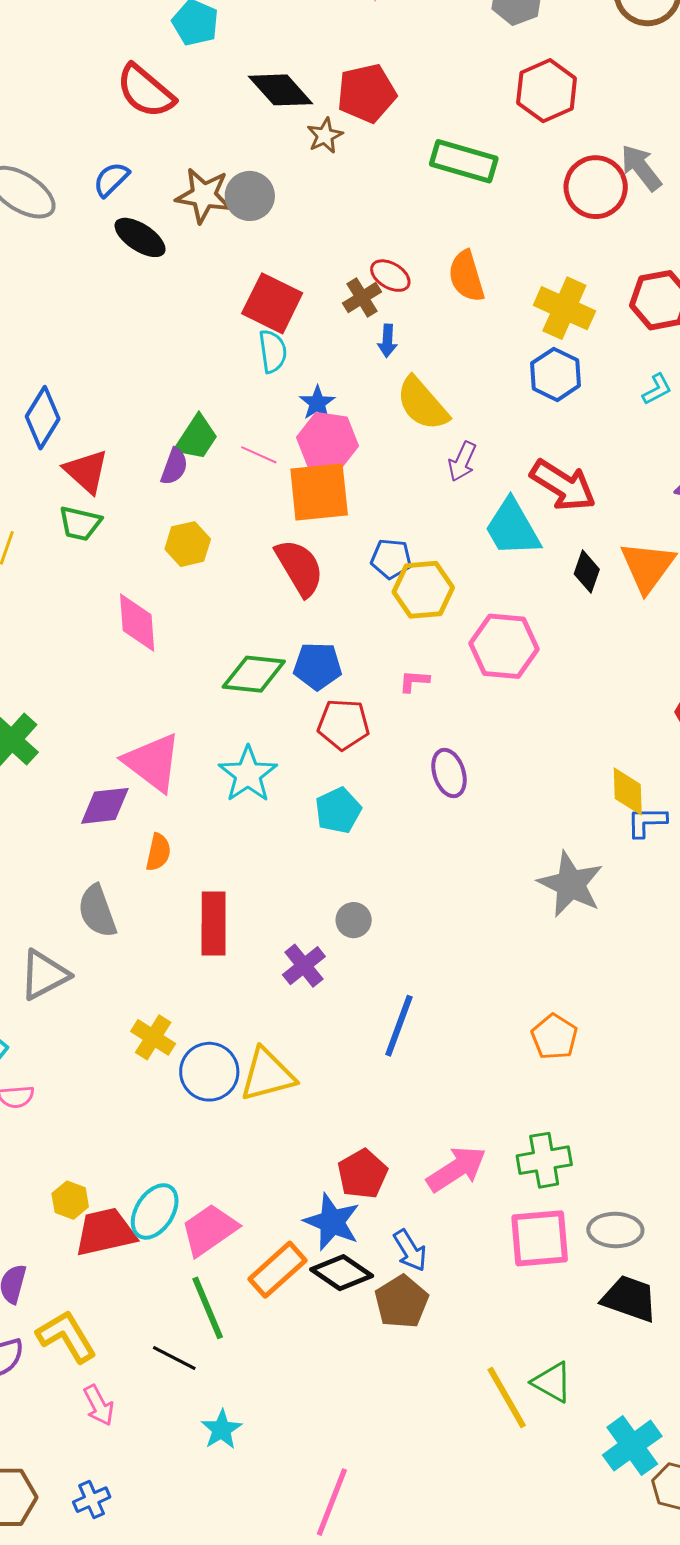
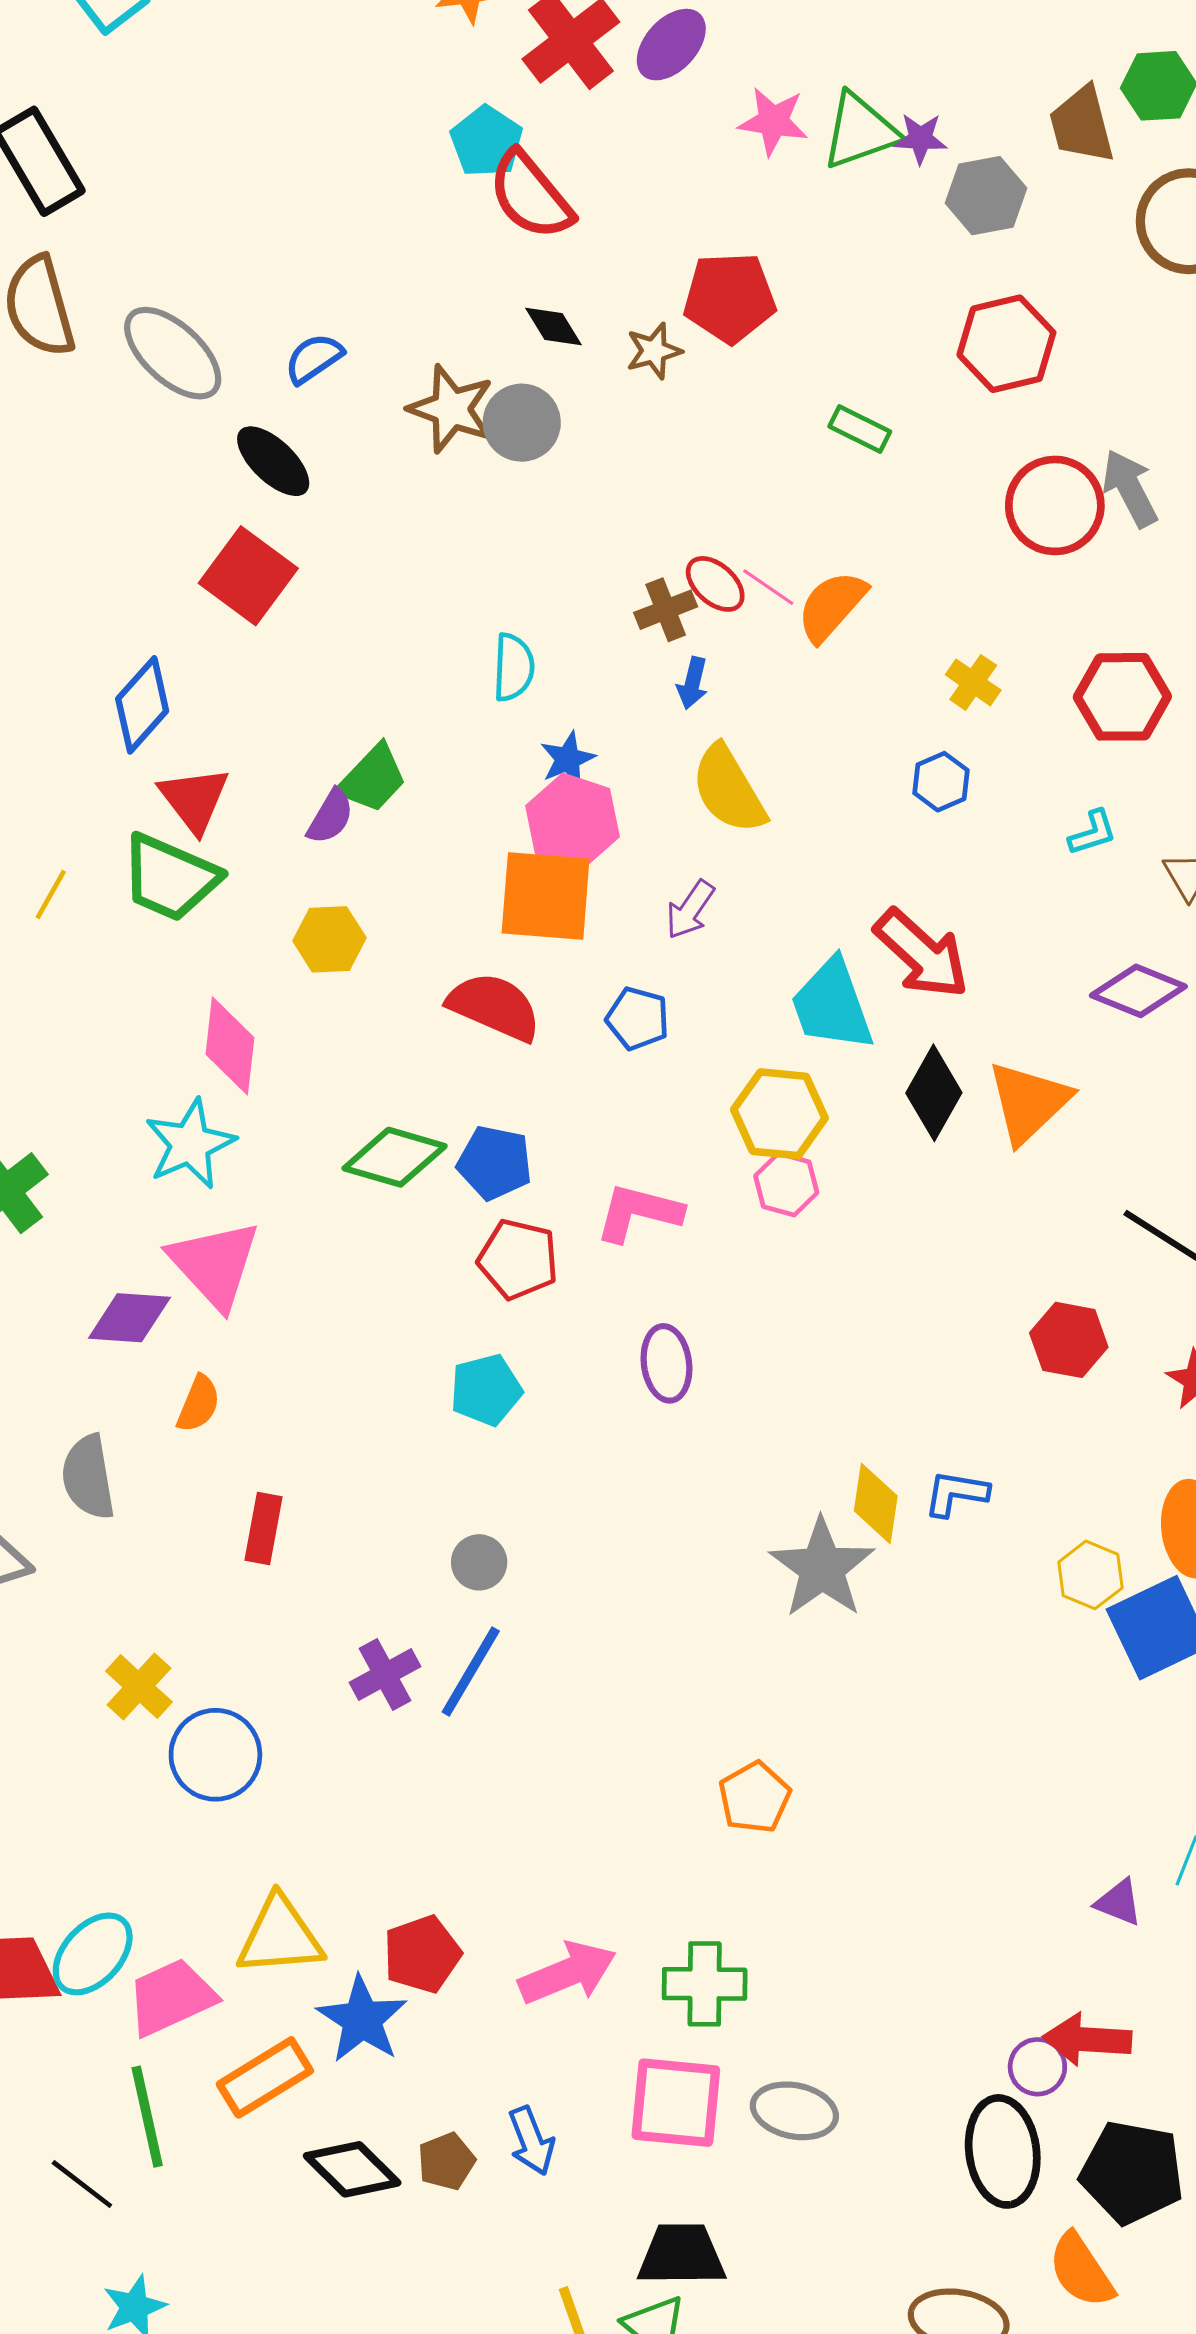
black diamond: (280, 90) -> (553, 326), moved, size x0.6
red semicircle: (145, 91) -> (530, 195), moved
green rectangle: (464, 161) -> (860, 429), size x0.6
black ellipse: (140, 237) -> (273, 461), moved
orange semicircle: (466, 276) -> (832, 606), turned 48
red square: (272, 303) -> (248, 576), moved
yellow cross: (564, 308) -> (973, 682), size x0.6
blue hexagon: (556, 374) -> (941, 782), size x0.7
pink line: (259, 455) -> (768, 587), moved
purple arrow: (462, 461) -> (690, 910), moved
green trapezoid: (80, 523) -> (170, 878), size x1.5
red semicircle: (299, 568) -> (494, 1007), turned -46
black diamond: (587, 572) -> (934, 1093), size x1.4
yellow hexagon: (423, 590) -> (779, 1114), moved
pink hexagon: (504, 646) -> (786, 1184), size x0.6
pink L-shape: (414, 681) -> (639, 1213), size x1.8
cyan star: (248, 774) -> (190, 1144), moved
yellow diamond: (628, 791) -> (876, 1503), moved
red rectangle: (214, 923) -> (263, 1529), size x0.7
purple cross: (304, 966) -> (385, 1674), moved
blue line: (399, 1026) -> (471, 1671), moved
yellow triangle: (267, 1075) -> (280, 1936), moved
blue arrow: (410, 1250) -> (531, 2141), moved
black diamond: (342, 1273) -> (352, 2169), moved
black trapezoid: (630, 1299) -> (681, 2255), moved, turned -30
brown pentagon: (402, 1302) -> (446, 2161), size x0.7

